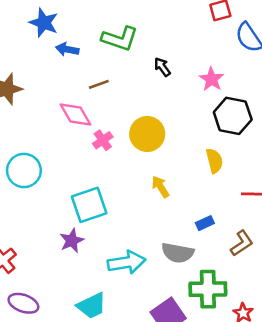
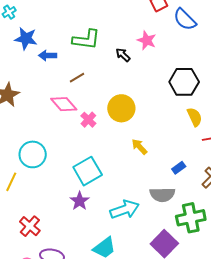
pink star: (212, 79) -> (147, 40), moved
yellow semicircle: (214, 161) -> (195, 117), moved

